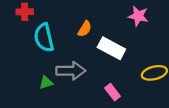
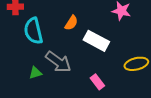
gray arrow: (71, 71) -> (58, 62), turned 36

